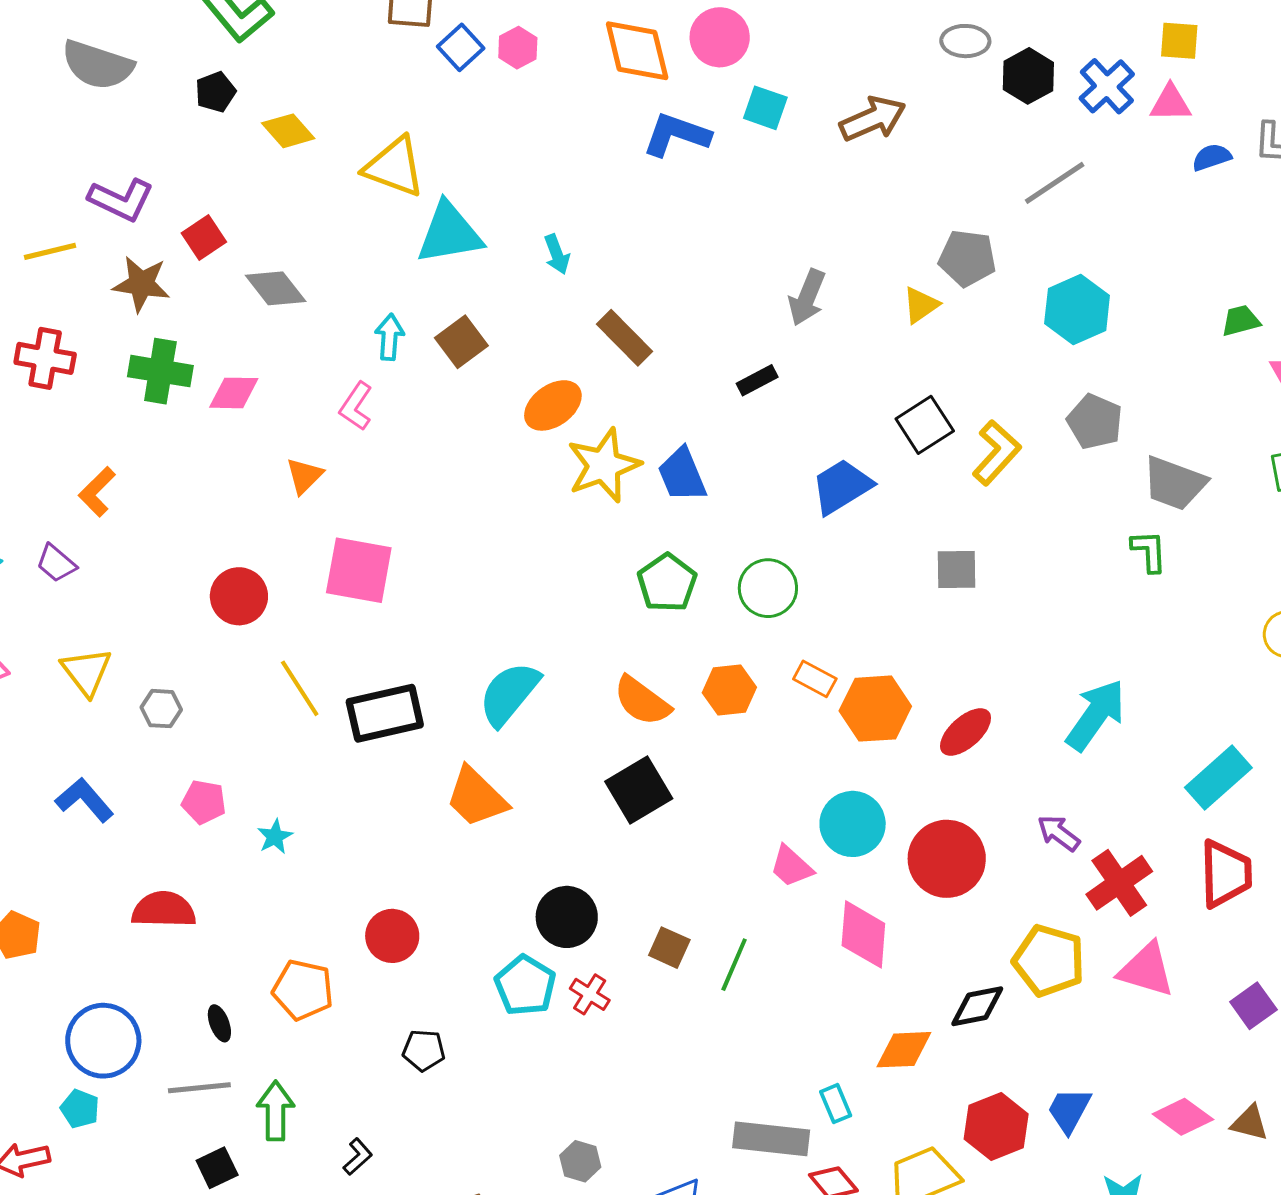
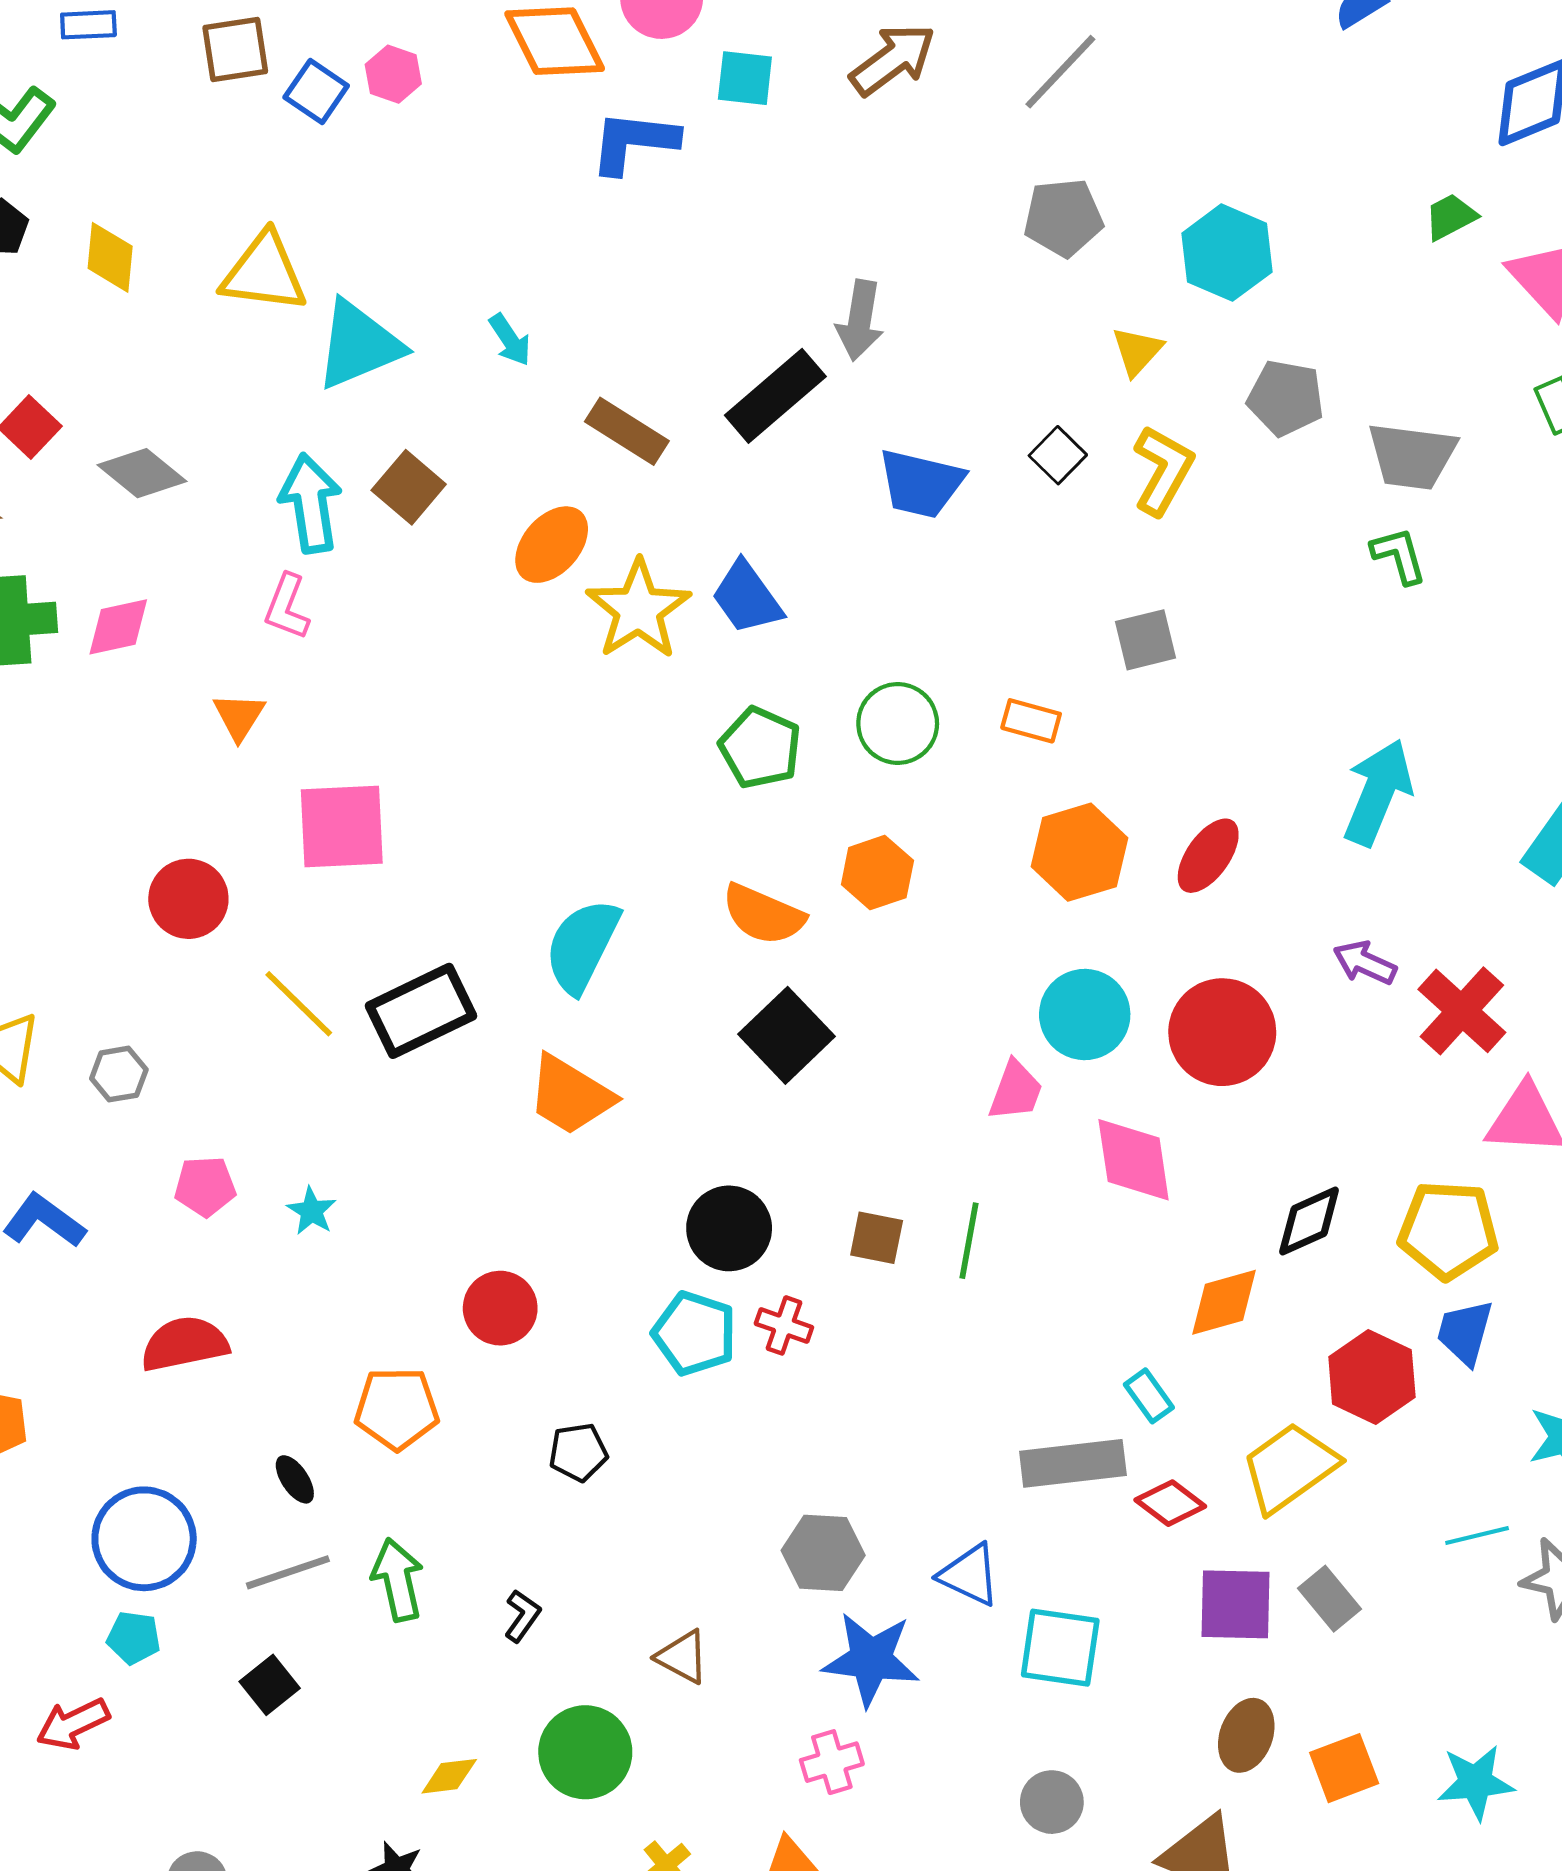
yellow diamond: (288, 131) -> (110, 257), turned 60
gray line: (1055, 183) -> (1060, 72), moved
yellow triangle: (921, 305) -> (1137, 351), moved
cyan arrow: (390, 337) -> (311, 503), size x1.5
black rectangle: (757, 380) -> (775, 396), moved, size x1.8
black square: (925, 425) -> (1058, 455), size x0.7
blue trapezoid: (842, 486) -> (921, 483), moved, turned -122
orange rectangle: (815, 679) -> (1031, 721), moved
pink trapezoid: (791, 866) -> (1016, 1091), turned -99
yellow pentagon: (1049, 961) -> (1448, 1230), moved
gray hexagon: (580, 1161) -> (823, 1553), size x1.4
black square: (217, 1168) -> (270, 1685), moved

